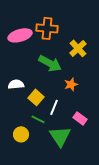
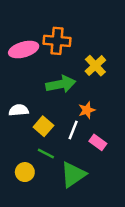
green arrow: (50, 63) -> (61, 84), turned -40
white line: (54, 107) -> (73, 130), moved
pink rectangle: (80, 118) -> (98, 142), moved
green triangle: (60, 136) -> (73, 175), turned 30

